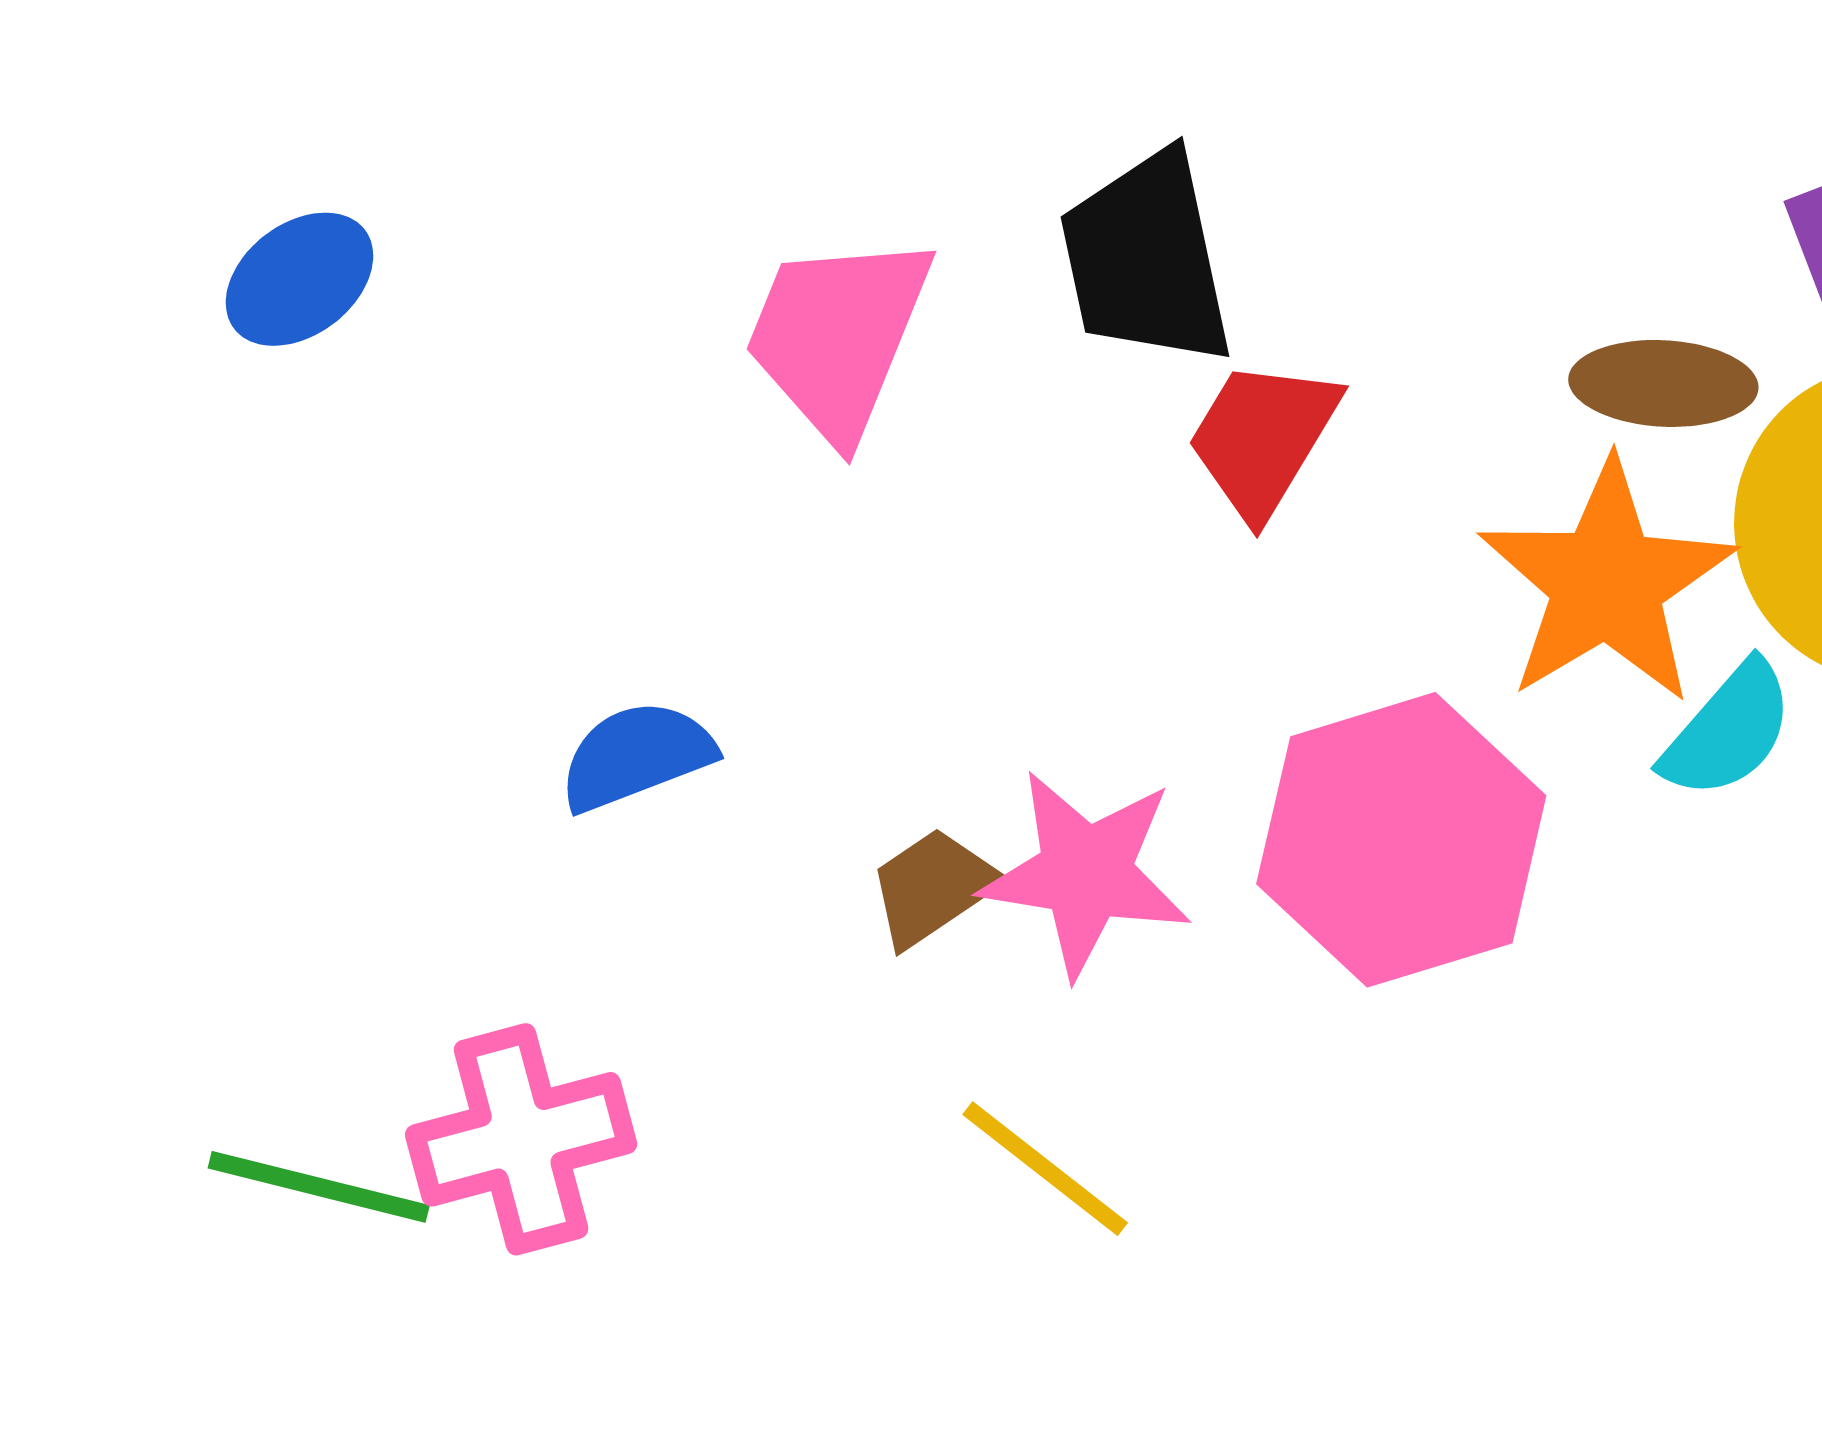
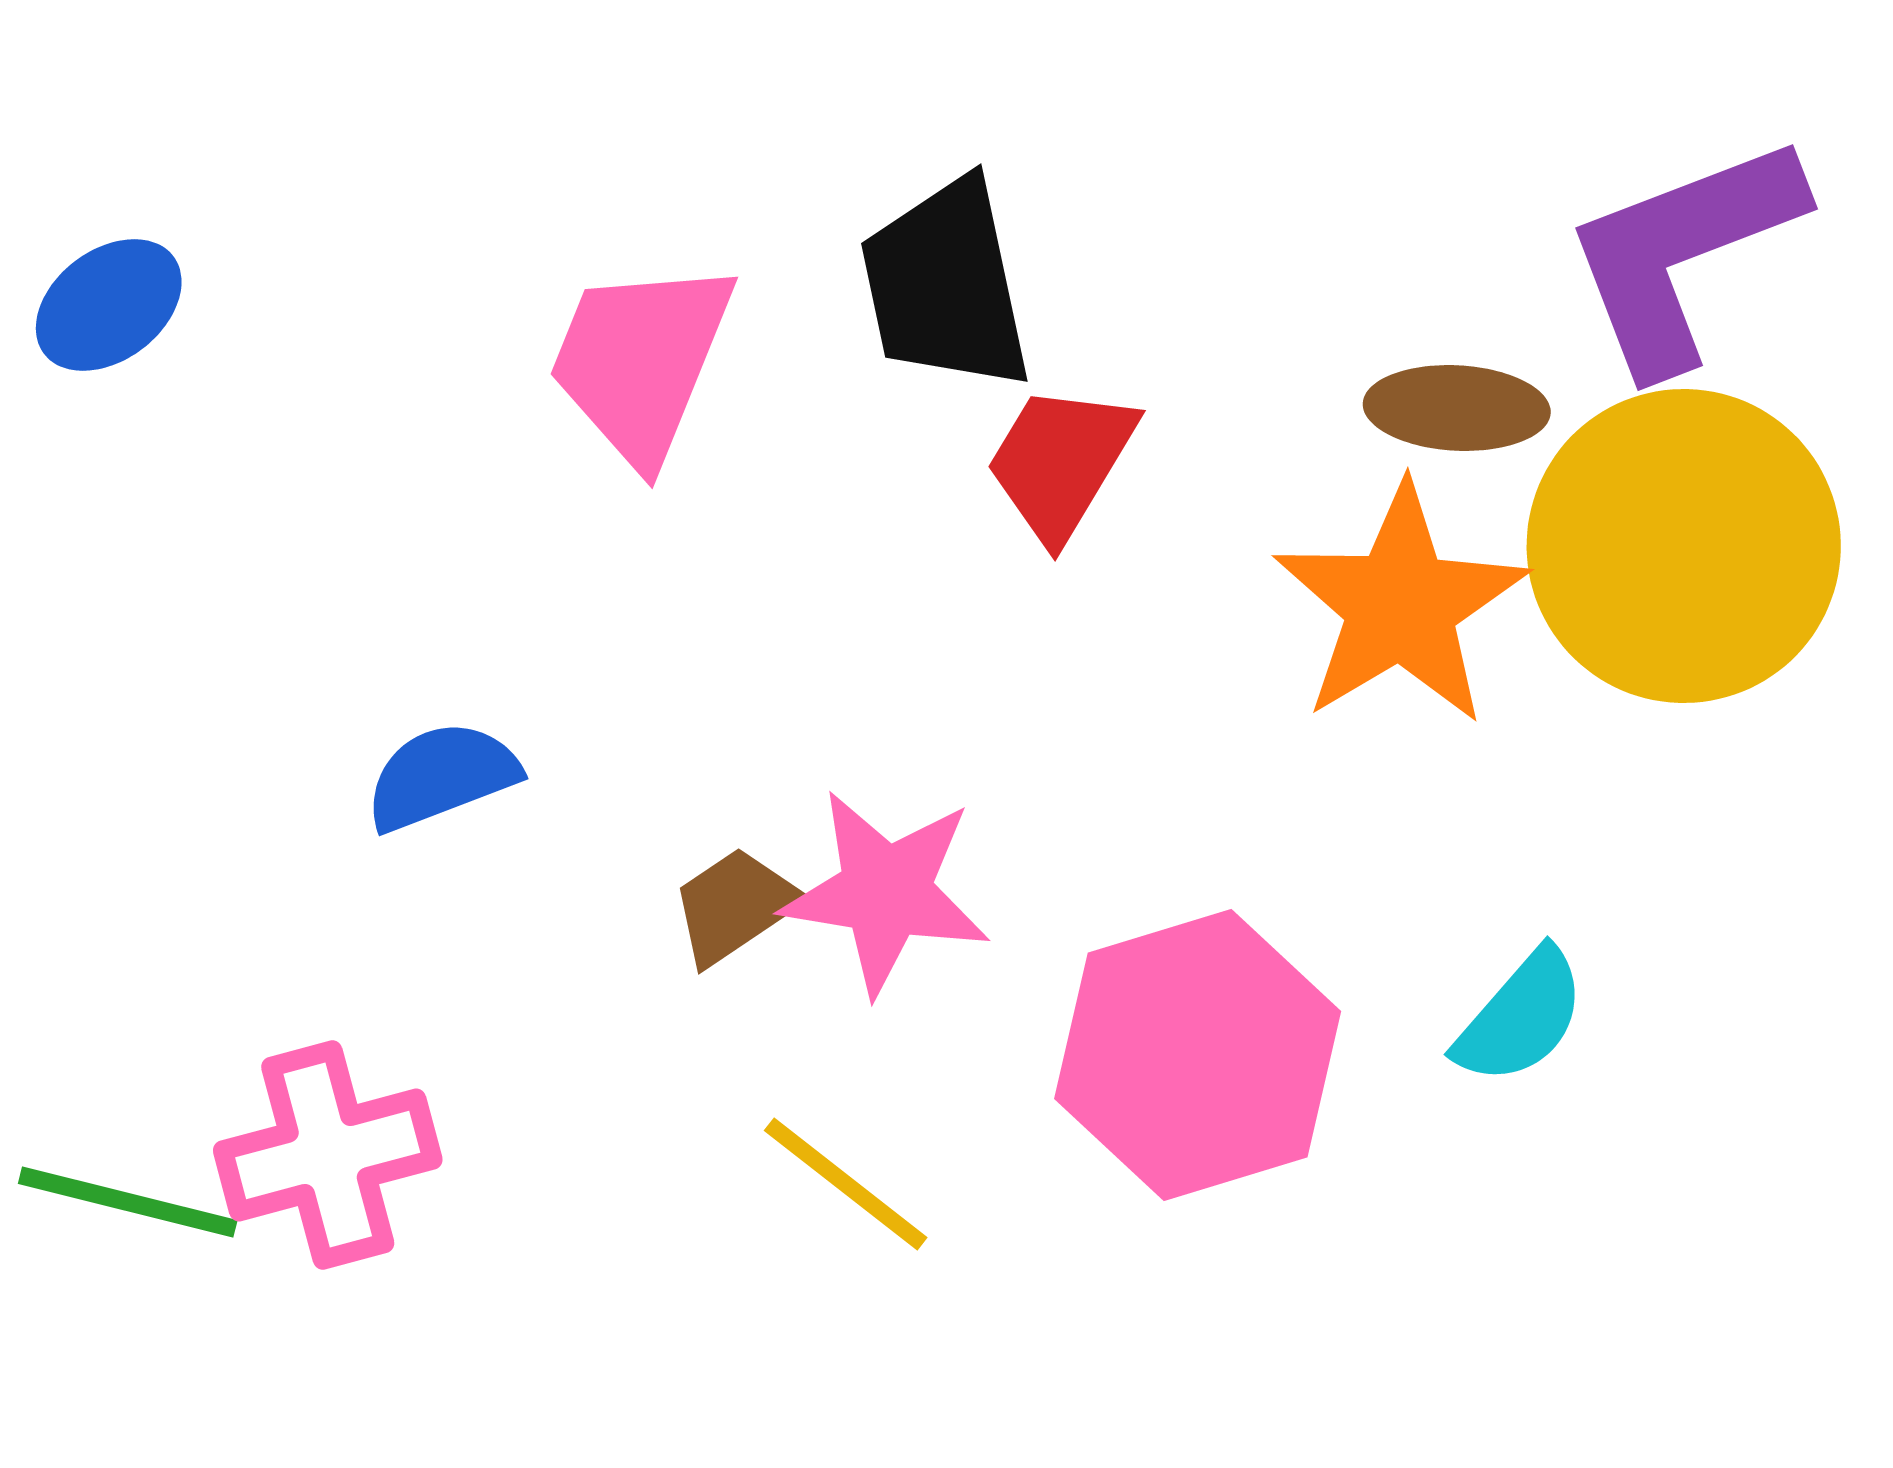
cyan semicircle: (1728, 731) -> (1521, 1017), moved
pink hexagon: (1401, 840) -> (1198, 1055), moved

